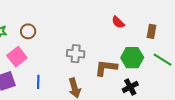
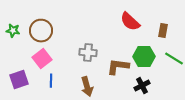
red semicircle: (118, 22) -> (130, 22), size x1.5
brown circle: (28, 31) -> (41, 31), size x1.5
pink square: (17, 57) -> (42, 59), moved

